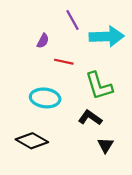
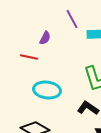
red line: (64, 62) -> (29, 57), moved

